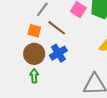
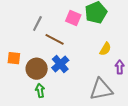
orange square: (34, 31) -> (14, 58), moved

